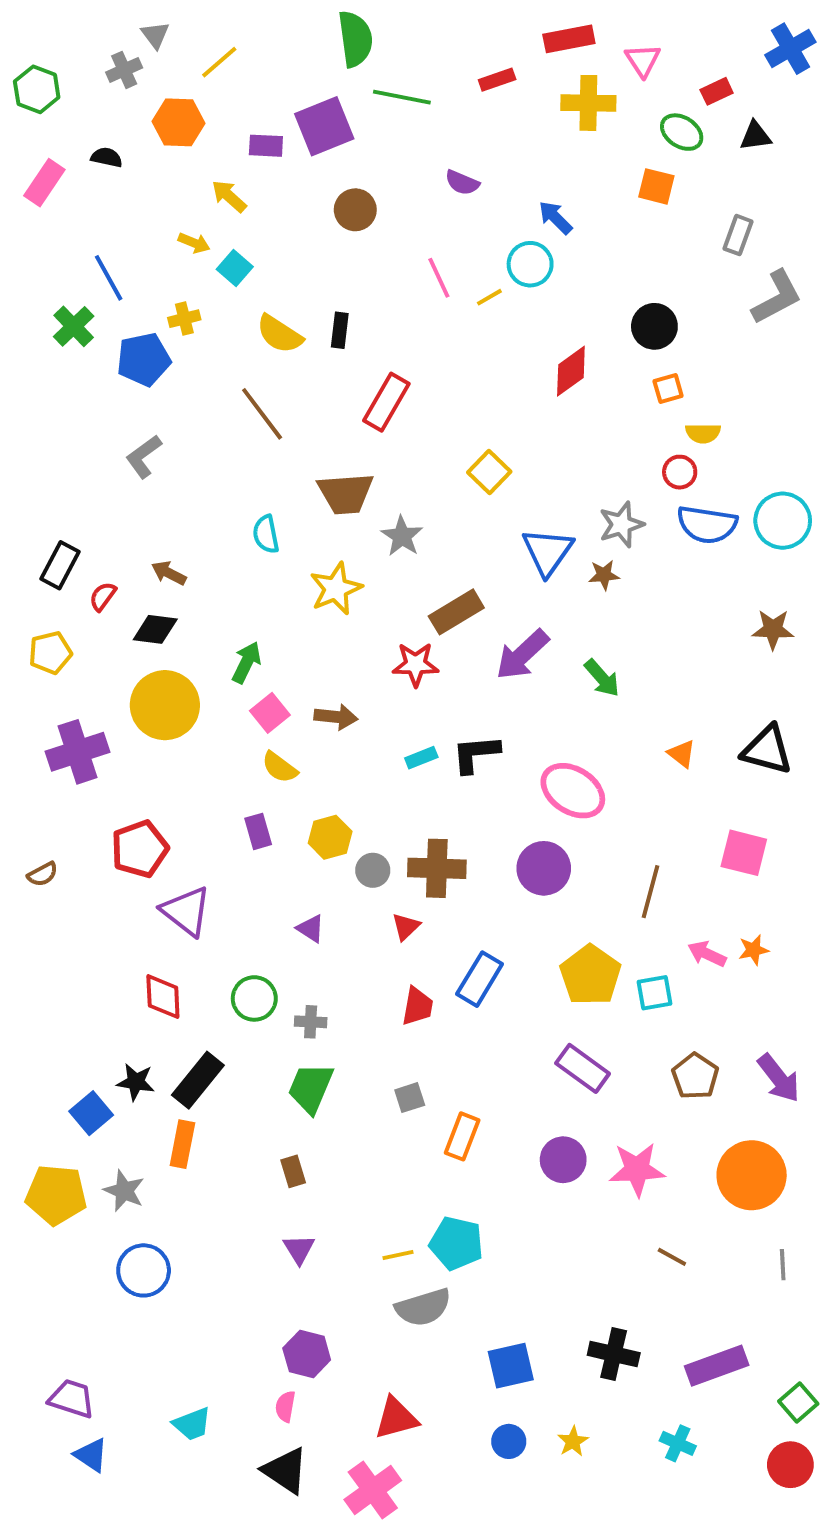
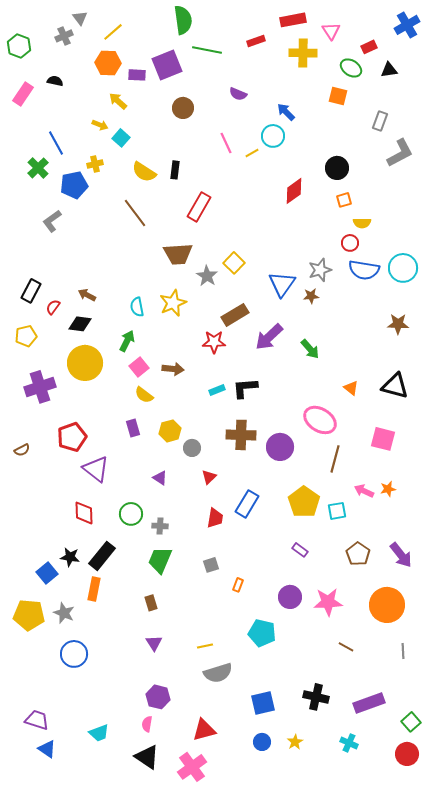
orange hexagon: (179, 122) -> (108, 63), moved
gray L-shape: (144, 457) -> (52, 221), moved
yellow square: (489, 472) -> (234, 263), moved
cyan semicircle: (266, 534) -> (137, 307), moved
pink ellipse: (573, 791) -> (320, 420), moved
brown cross: (437, 868) -> (241, 435), moved
purple rectangle: (583, 1068) -> (300, 550), size x0.6
orange rectangle: (462, 1136) -> (238, 585), size x0.6
cyan pentagon: (456, 1243) -> (262, 633), moved

